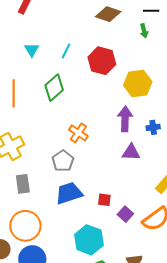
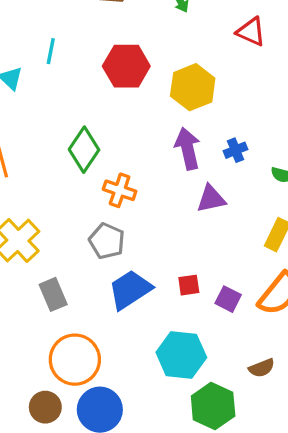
cyan line: (66, 51) -> (51, 51), moved
green diamond: (54, 88) -> (84, 150), moved

